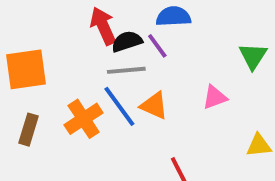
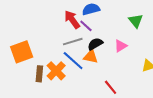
red arrow: (103, 26) -> (72, 19), moved
black semicircle: (127, 41) -> (95, 44), moved
brown rectangle: (29, 130) -> (39, 74), moved

